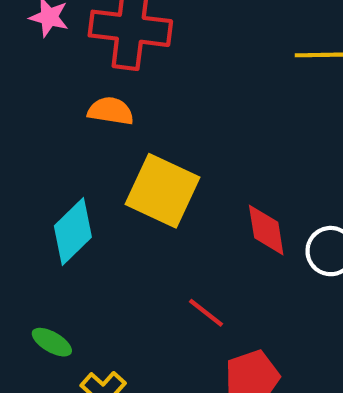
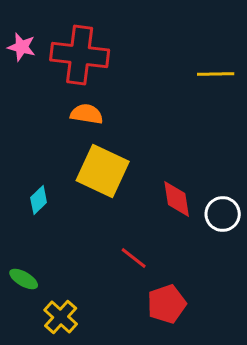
orange semicircle: (111, 111) -> (87, 114), moved
cyan diamond: (73, 231) -> (39, 200), size x0.6

